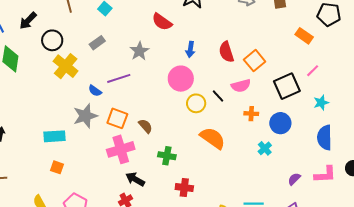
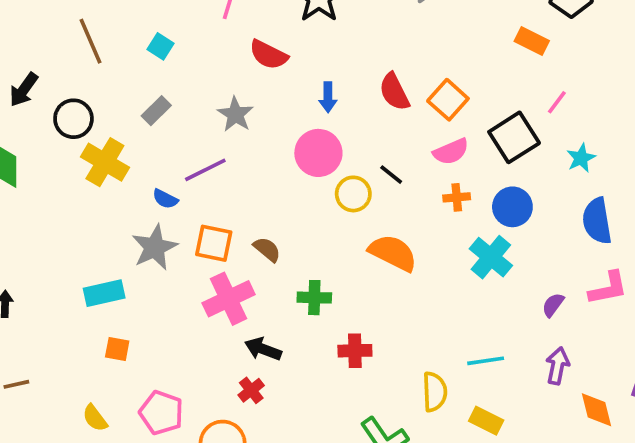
pink semicircle: (241, 86) -> (451, 152), moved
cyan cross: (265, 148) -> (491, 257), size x1.6

